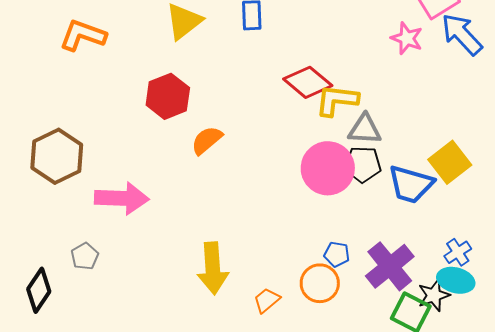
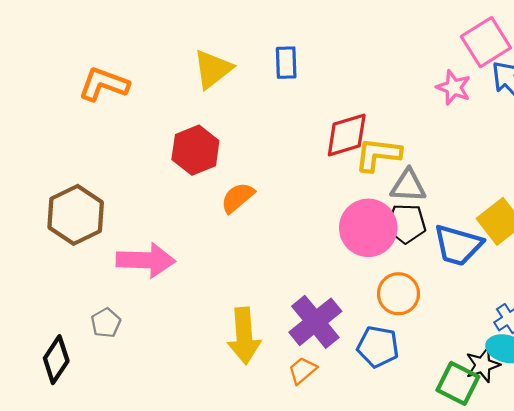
red diamond: (308, 82) -> (347, 135), turned -57
blue pentagon: (337, 254) -> (378, 347), moved, size x1.5
purple cross: (390, 266) -> (315, 322), moved
orange circle: (320, 283) -> (398, 294), moved

